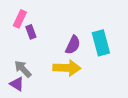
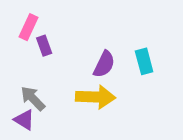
cyan rectangle: (101, 43) -> (144, 61), size x0.7

